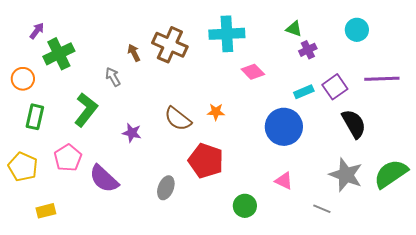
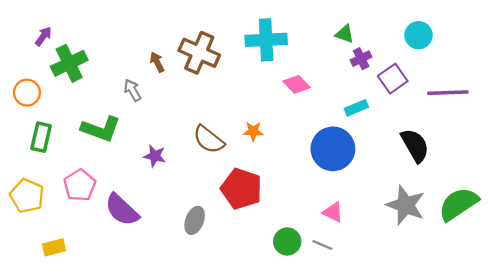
purple square: (335, 87) -> (393, 79), moved
green L-shape: (86, 110) -> (101, 129), turned 72
gray line: (322, 209) -> (322, 245), moved

